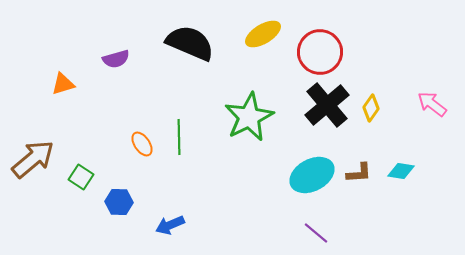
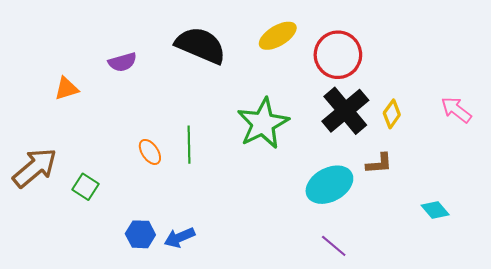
cyan diamond: (401, 171) -> (435, 210), moved, turned 40
brown L-shape: (359, 173) -> (379, 164), moved
blue hexagon: (119, 202) -> (140, 234), moved

